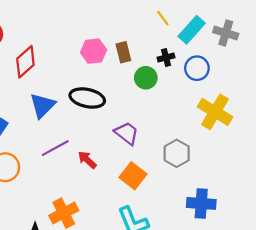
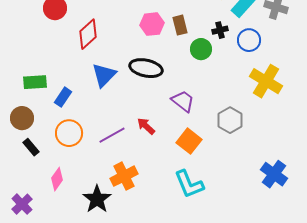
purple line: (55, 148) -> (112, 135), moved
blue cross: (201, 203) -> (274, 174), moved, turned 32

